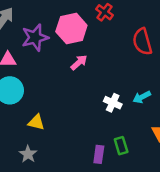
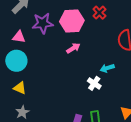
cyan arrow: (142, 97) -> (107, 68), moved
yellow triangle: (36, 122) -> (20, 88), moved

